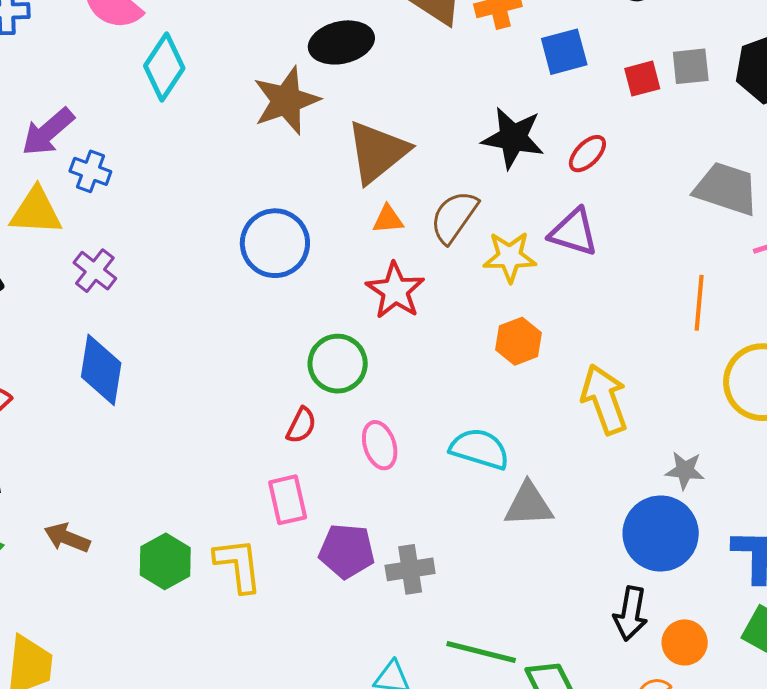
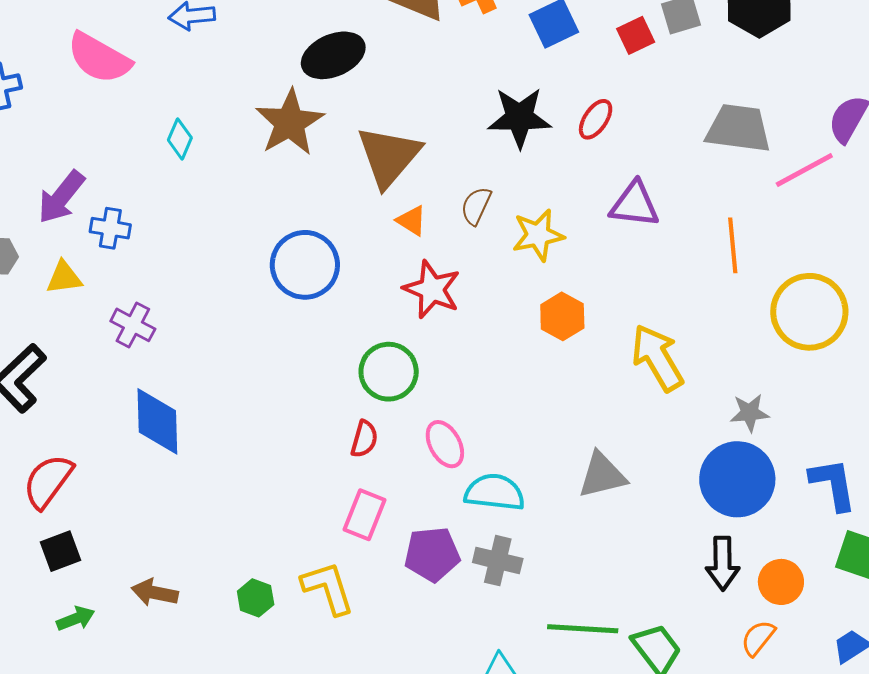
cyan diamond: (164, 67) -> (180, 139), moved, size x0.6
yellow triangle: (36, 211) -> (64, 278), size x0.7
brown semicircle: (454, 217) -> (476, 206), size x0.7
orange triangle: (388, 219) -> (412, 221), turned 48
purple triangle: (574, 232) -> (635, 204), moved
cyan semicircle: (480, 449) -> (495, 492), moved
pink rectangle: (288, 500) -> (364, 515), turned 45
green hexagon: (165, 561) -> (256, 598), size x0.7
gray cross: (410, 569) -> (498, 561), turned 33

